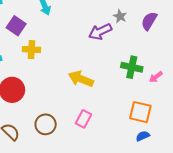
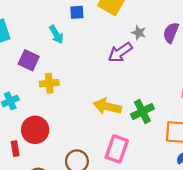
green cross: (132, 67) -> (142, 111), moved, turned -30
pink rectangle: (83, 119) -> (117, 149), size x1.4

